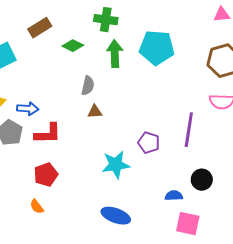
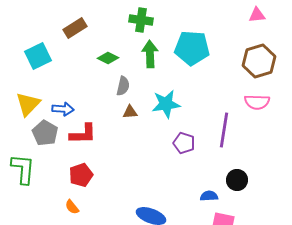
green diamond: (73, 46) -> (108, 58), moved
cyan star: (116, 165) -> (166, 104), moved

